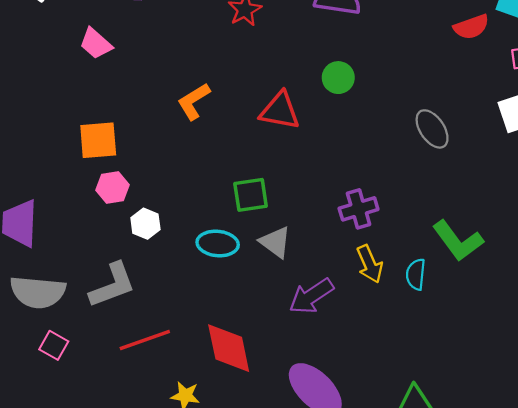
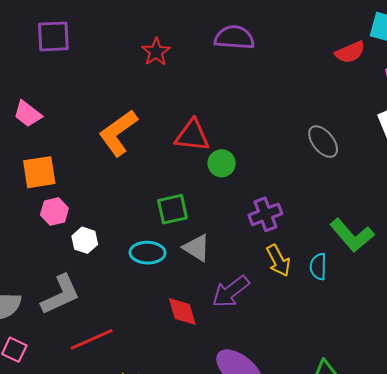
pink trapezoid: (96, 44) -> (28, 114), moved
green circle: (338, 78) -> (222, 163), moved
orange L-shape: (194, 101) -> (118, 133), size x1.4
red diamond: (229, 348) -> (182, 311), moved, size x0.7

